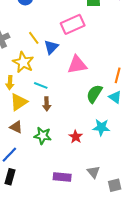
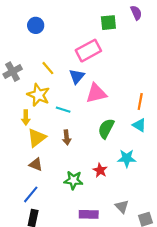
blue triangle: (51, 47) -> (77, 76), moved
cyan line: (41, 85) -> (63, 110), moved
green semicircle: (94, 94) -> (106, 129), moved
green star: (43, 136) -> (73, 180), moved

